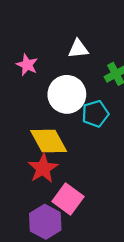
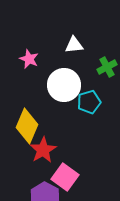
yellow diamond: (49, 141) -> (27, 126), moved, turned 52

